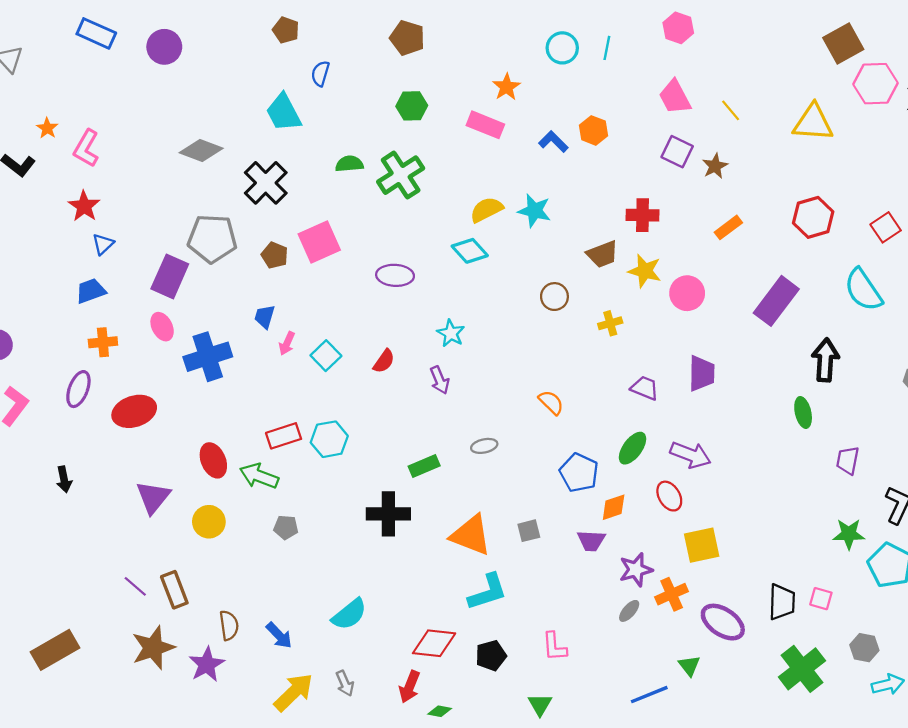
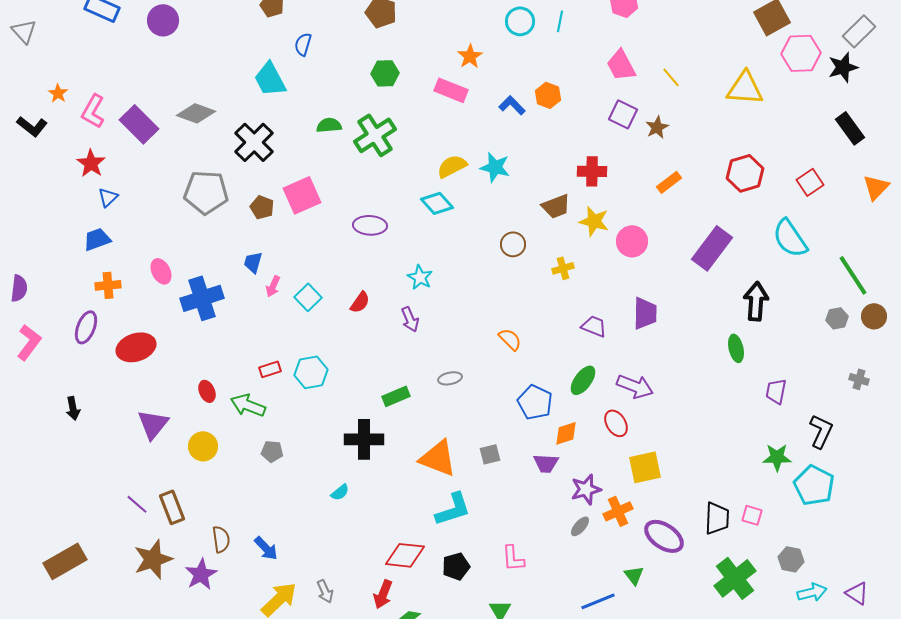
purple rectangle: (170, 276) -> (139, 124), moved, turned -69
red rectangle: (284, 436) -> (270, 369), size x0.7
red ellipse: (213, 460) -> (207, 391), size x0.7
cyan semicircle: (349, 614) -> (340, 492), moved, size x0.6

